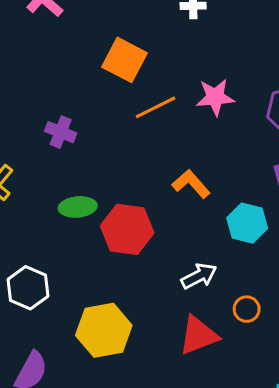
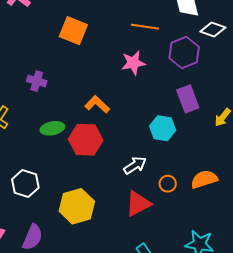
pink star: (215, 97) -> (133, 63), moved
orange line: (156, 107) -> (145, 27), moved, turned 40
orange L-shape: (191, 184) -> (97, 104), moved

